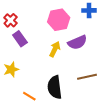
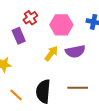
red cross: (11, 20) -> (30, 18), moved

